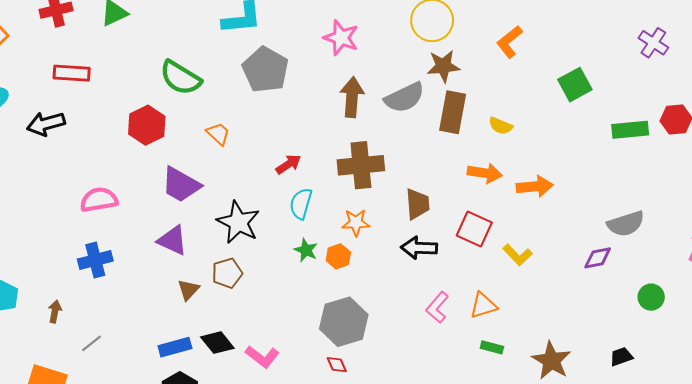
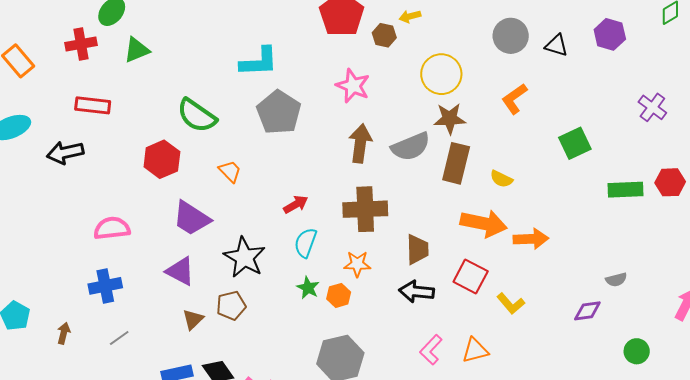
orange arrow: (485, 173) -> (484, 223), size x1.4
gray semicircle: (626, 224) -> (616, 280), size x0.6
gray line: (92, 343) -> (119, 338), moved

